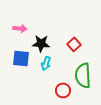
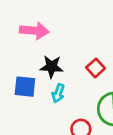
pink arrow: (20, 28) -> (34, 31), moved, size x1.5

